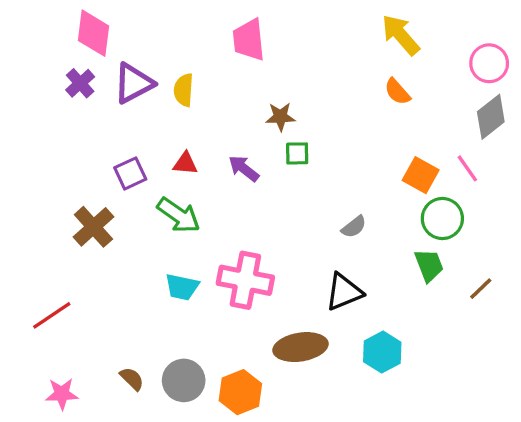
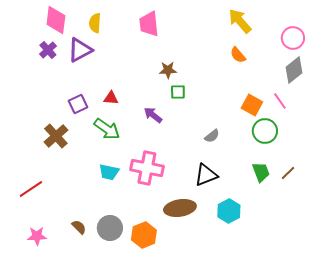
yellow semicircle: (184, 90) -> (95, 23), moved
purple arrow: (244, 168) -> (153, 115), moved
green trapezoid: (429, 265) -> (261, 172), moved

